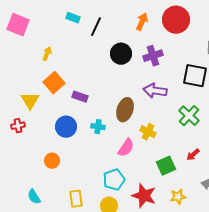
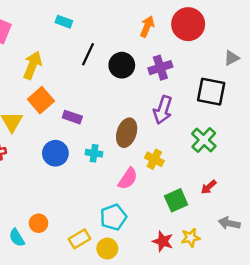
black line: (96, 27) -> (88, 54), moved
yellow arrow: (47, 54) -> (32, 65), size x1.6
purple arrow: (155, 91) -> (163, 110), turned -80
orange circle: (52, 161) -> (39, 223), moved
red star: (144, 196) -> (163, 241), moved, size x0.7
yellow rectangle: (76, 199) -> (80, 239), moved, turned 66

